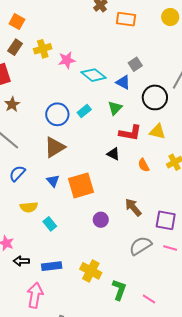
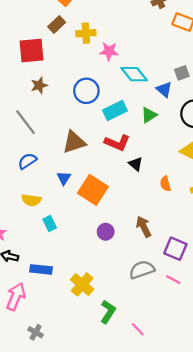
cyan rectangle: (84, 111) -> (115, 110), size x1.5
blue circle: (57, 114) -> (86, 91), moved
red L-shape: (130, 133) -> (117, 143), moved
orange square: (81, 185) -> (93, 190), turned 36

